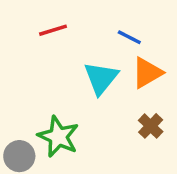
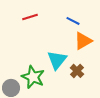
cyan triangle: (101, 78) -> (57, 60), moved
brown cross: (151, 126) -> (77, 71), moved

